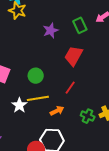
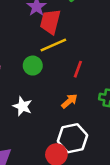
red trapezoid: (74, 56) -> (50, 22), moved
yellow line: (38, 98) -> (53, 45), moved

